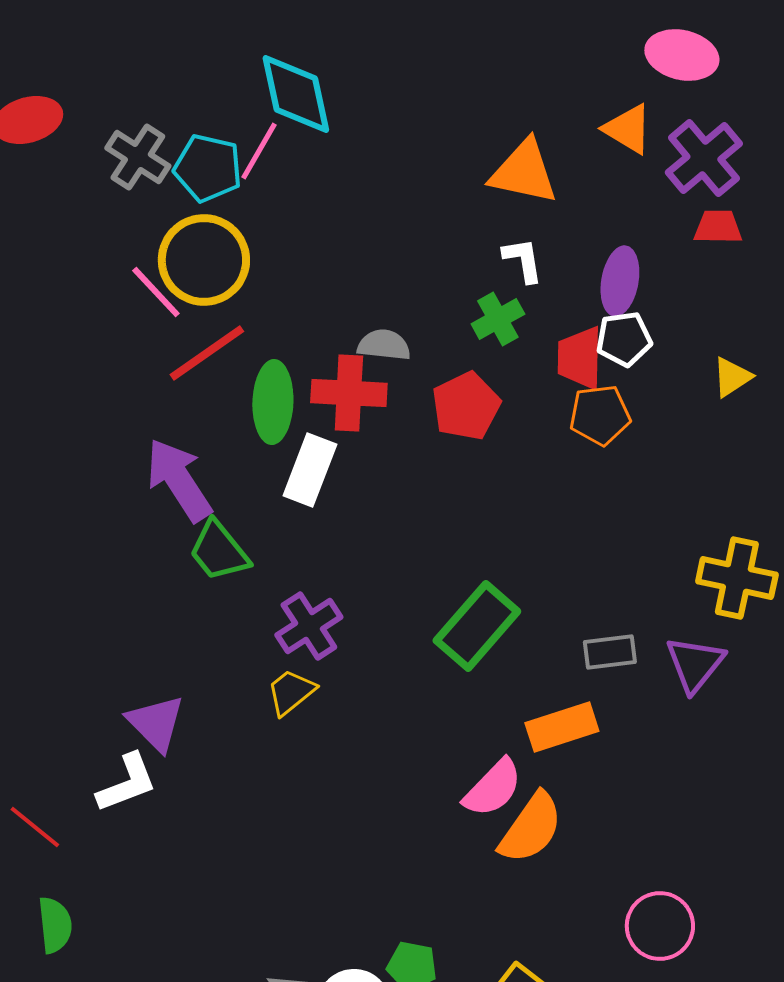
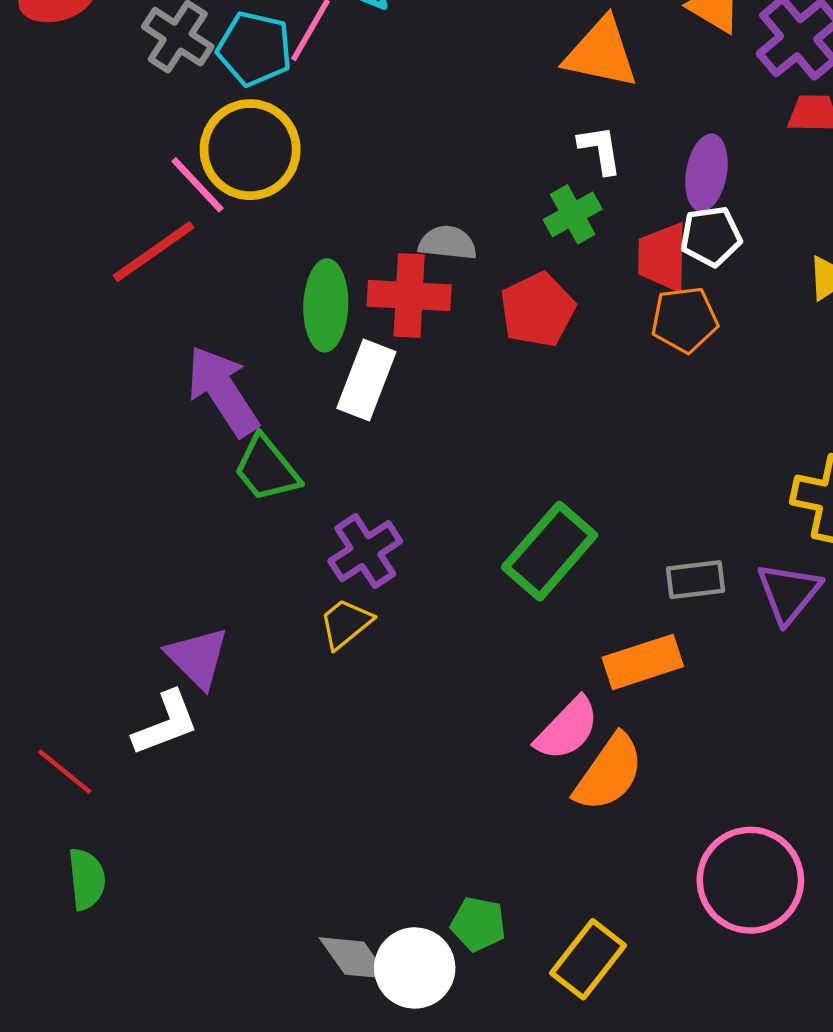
red line: (207, 353) -> (154, 252), moved
pink circle: (660, 926) -> (750, 880), size x1.4

